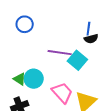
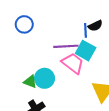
blue line: (88, 29) -> (86, 30), moved
pink trapezoid: (62, 93) -> (73, 63), moved

